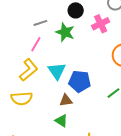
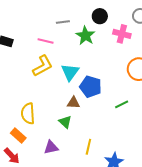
pink cross: (101, 24) -> (122, 34), turned 30
pink line: (36, 44) -> (46, 41), moved, turned 63
yellow semicircle: (22, 98) -> (28, 113), moved, turned 80

